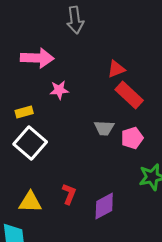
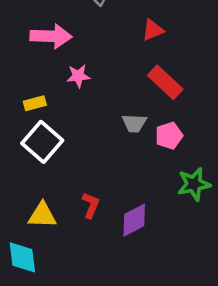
red triangle: (116, 69) -> (153, 30), moved

